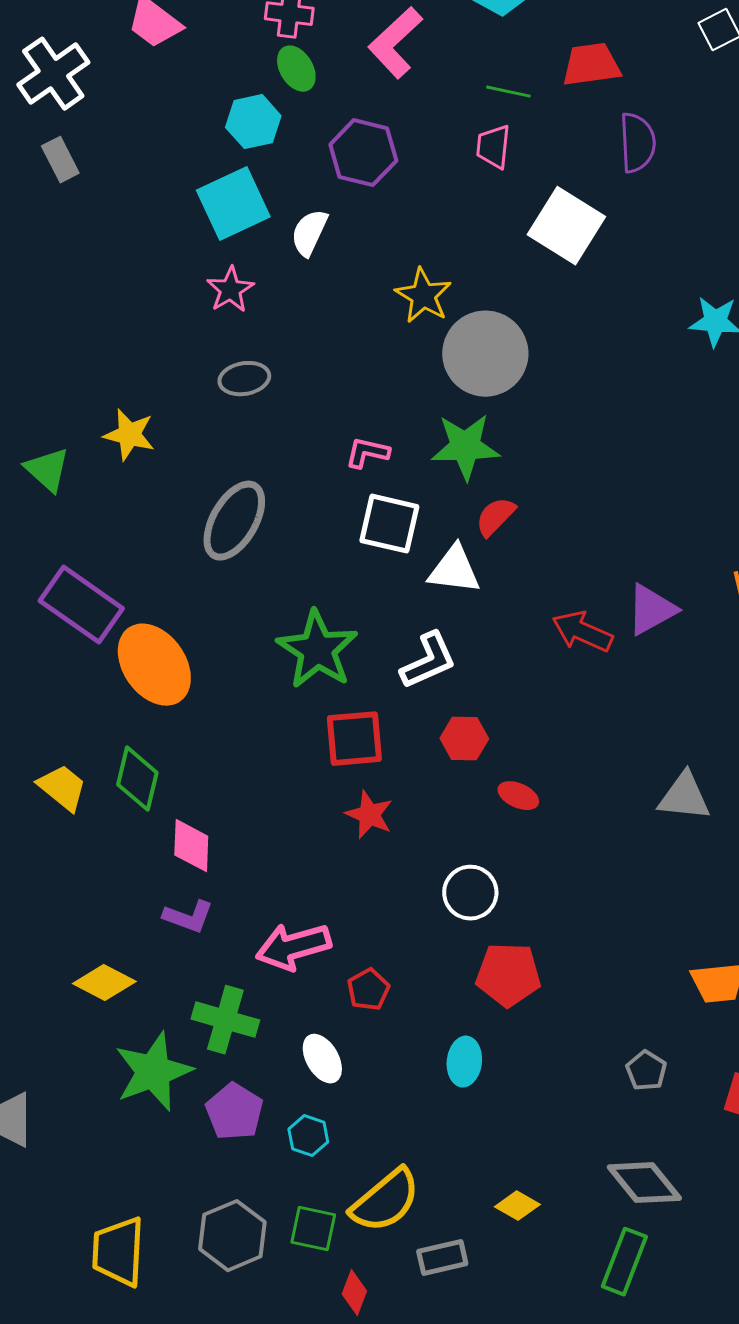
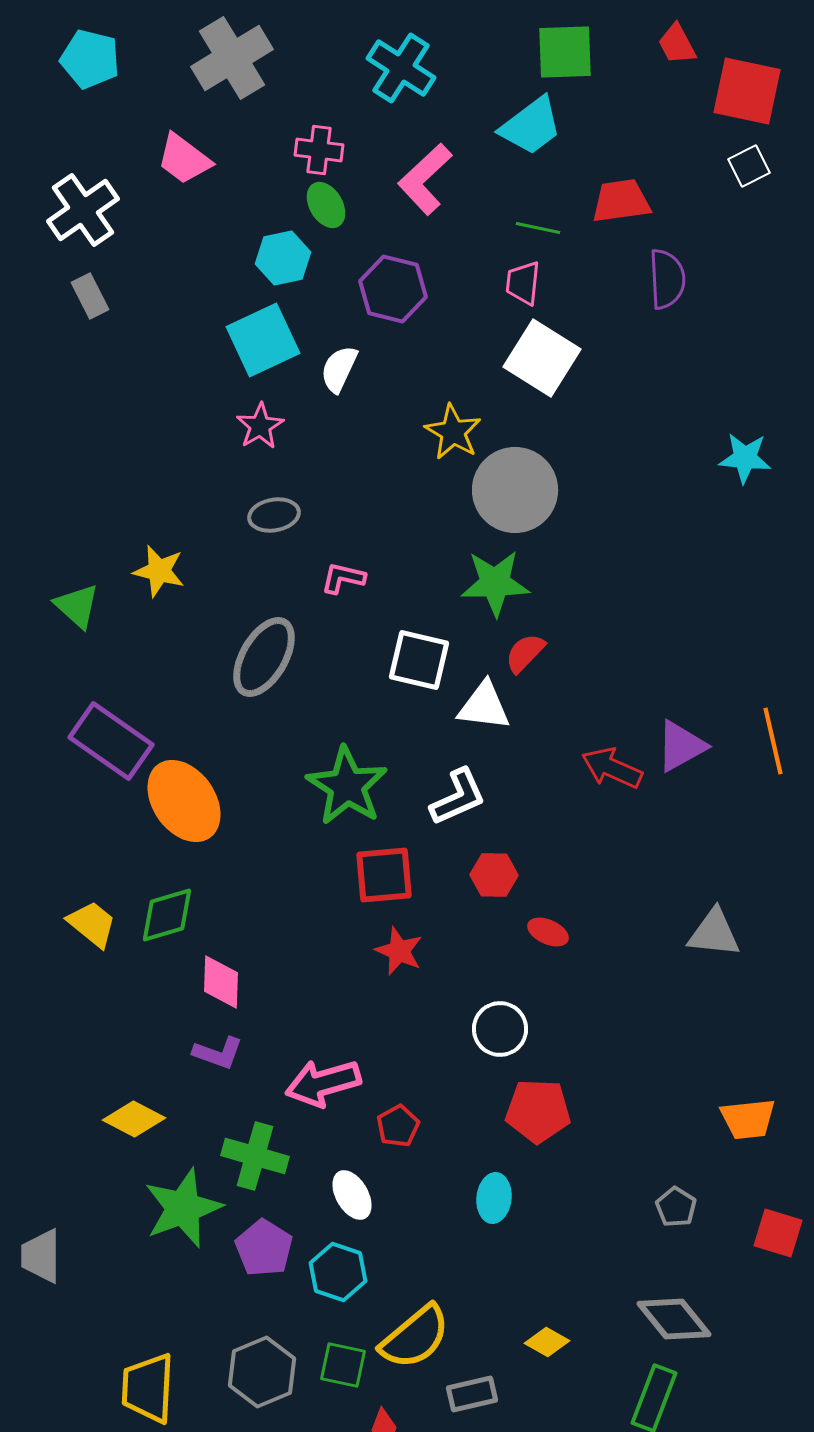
white square: (566, 226) -> (542, 358), moved
pink L-shape: (367, 453) -> (343, 578), moved
green diamond: (137, 779) -> (167, 915), turned 60
cyan hexagon: (308, 1136) -> (338, 1272), size x1.4

